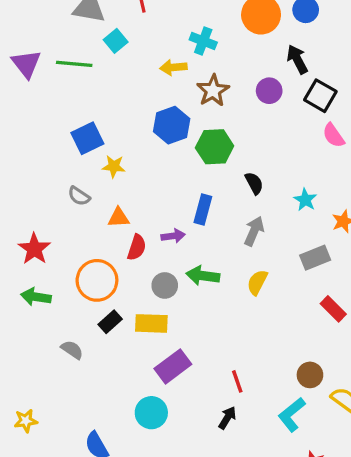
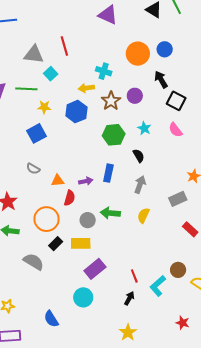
purple circle: (269, 91) -> (135, 96), moved
blue hexagon: (172, 125) -> (76, 112), moved
pink semicircle: (334, 135) -> (175, 130), moved
yellow star: (114, 166) -> (44, 107), moved
cyan star: (305, 200) -> (144, 128), moved
purple arrow: (173, 236) -> (86, 181), moved
gray semicircle: (72, 350) -> (33, 262), size x1.5
cyan L-shape: (292, 415) -> (158, 286), moved

